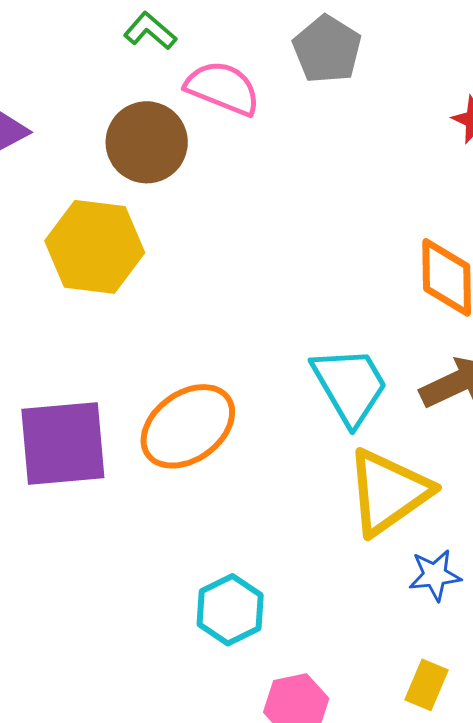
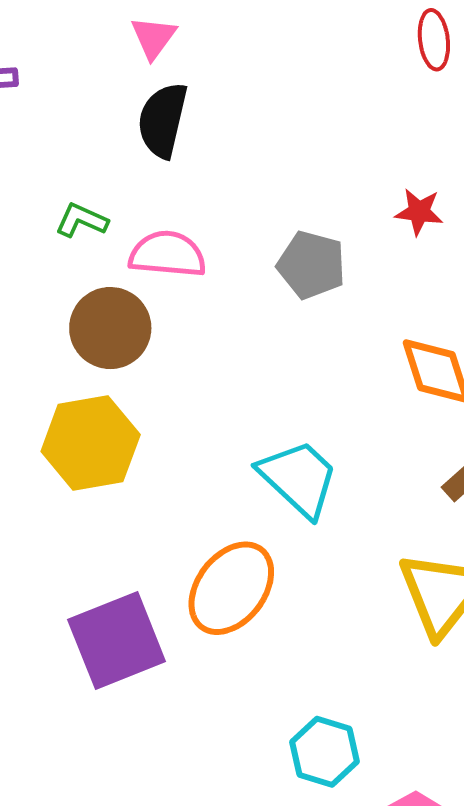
gray pentagon: (327, 49) -> (311, 265), moved
cyan trapezoid: (350, 386) -> (299, 478), moved

